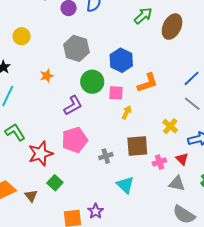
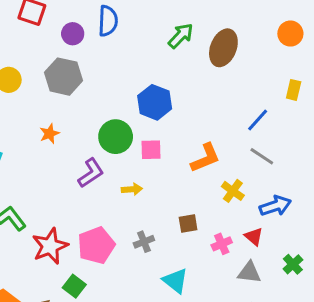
gray hexagon: (76, 48) -> (64, 77), moved
orange L-shape: (148, 83) -> (205, 158), moved
yellow arrow: (127, 112) -> (132, 189), moved, turned 64
pink pentagon: (75, 140) -> (96, 245), moved
brown square: (137, 146) -> (188, 224), size x0.6

